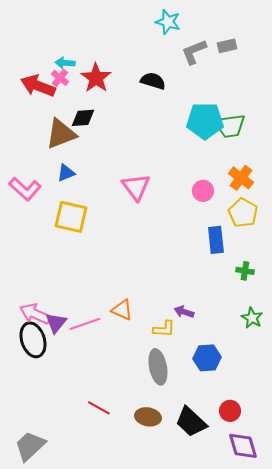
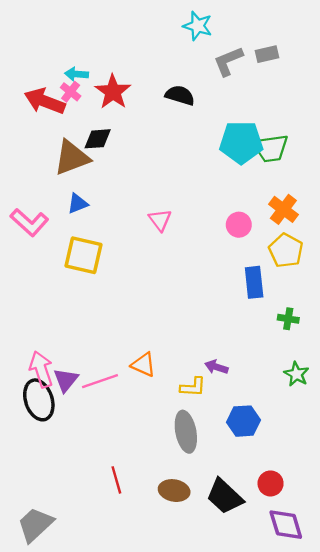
pink triangle: (136, 187) -> (160, 220), size x0.7
pink arrow: (35, 314) -> (41, 369), turned 48
red line: (99, 408) -> (116, 480), turned 45

